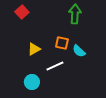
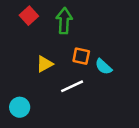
green arrow: (75, 14) -> (64, 21), moved
cyan circle: (32, 82) -> (20, 107), moved

